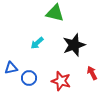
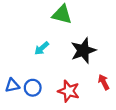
blue triangle: (11, 68) -> (12, 85), moved

